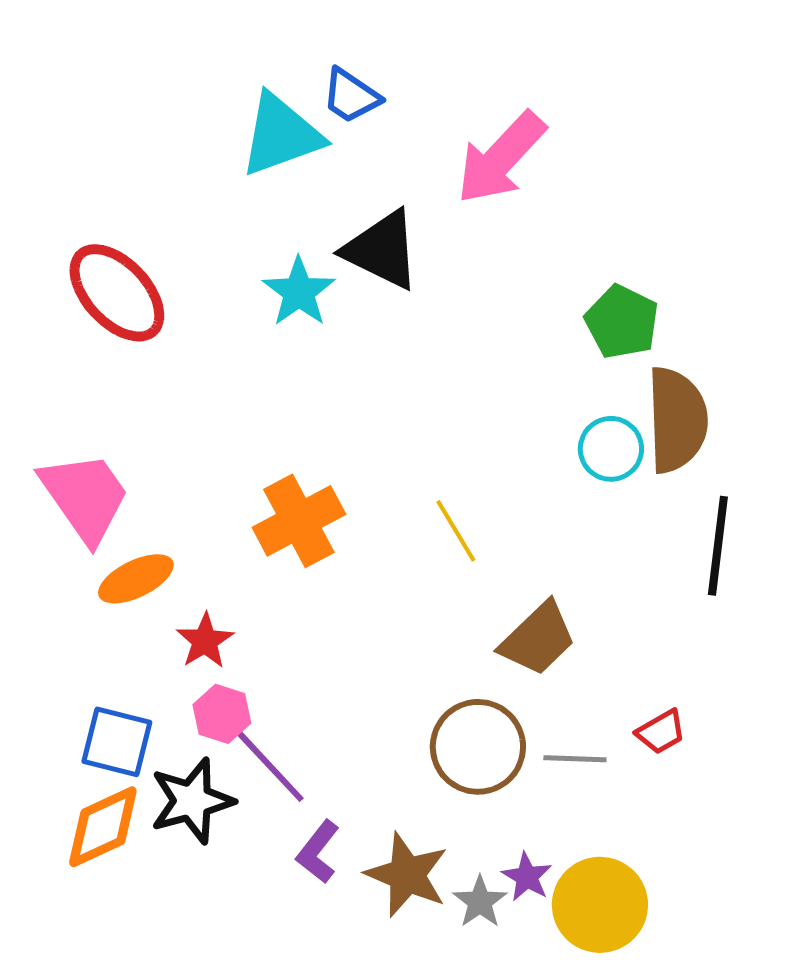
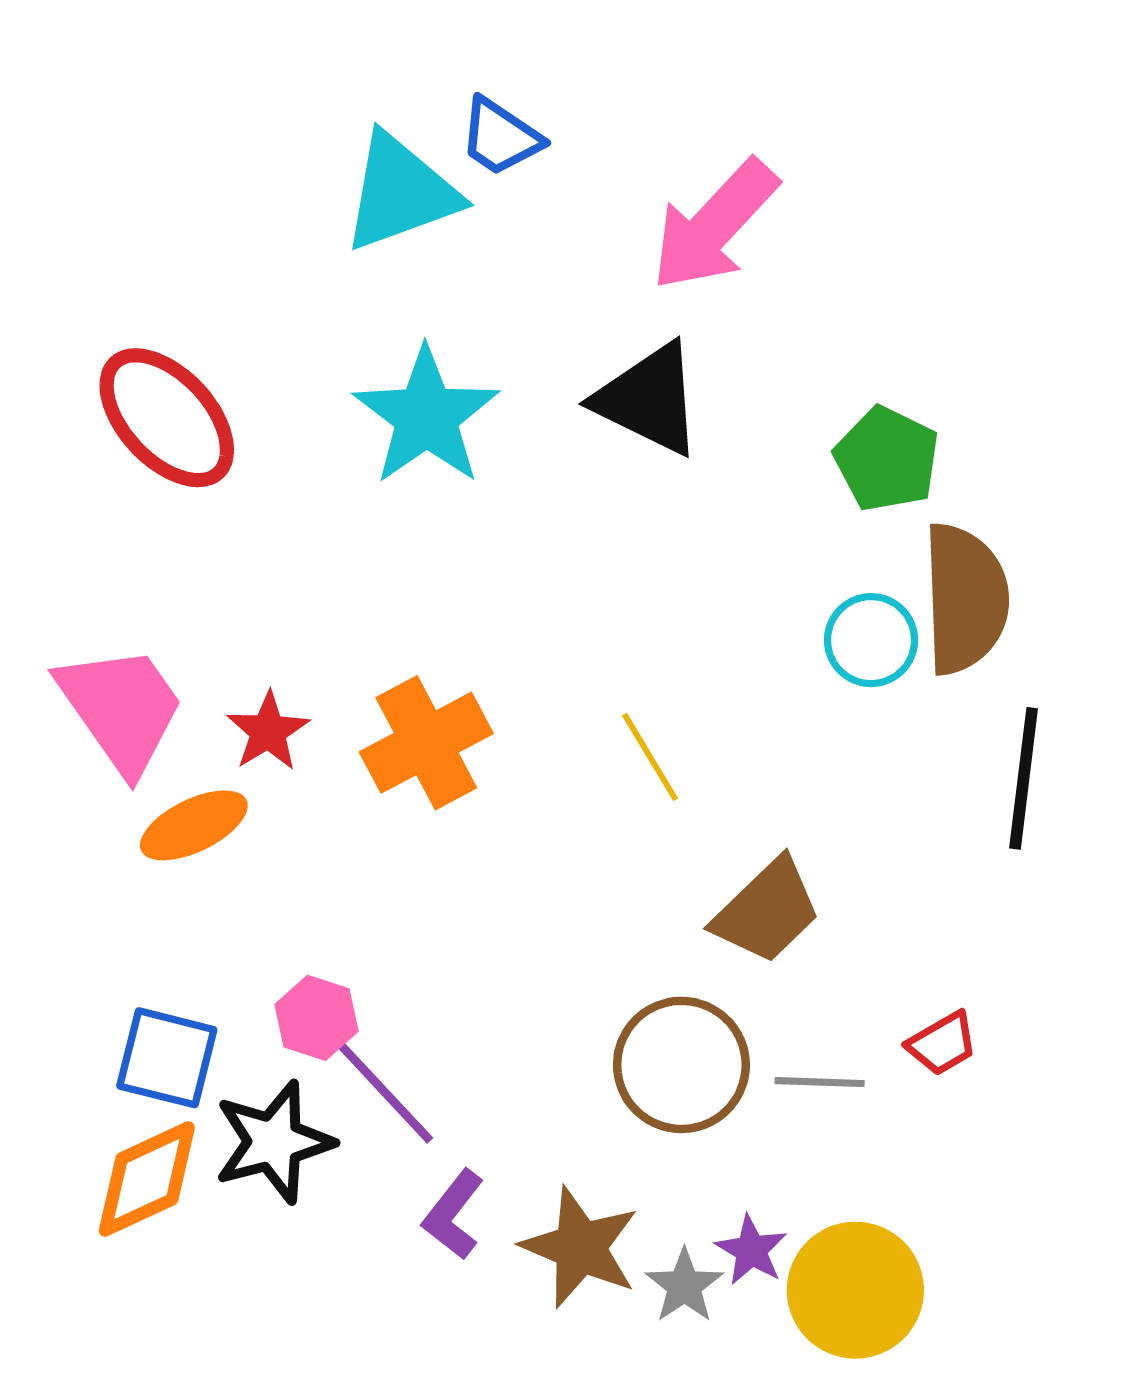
black triangle: (382, 250) -> (649, 399), moved
cyan star: (299, 292) -> (426, 416), size x1.4
red star: (205, 641) -> (268, 731), moved

